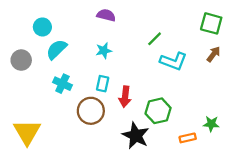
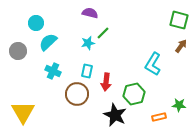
green line: (155, 39) -> (103, 33), moved
cyan L-shape: (173, 61) -> (153, 64), moved, turned 100

